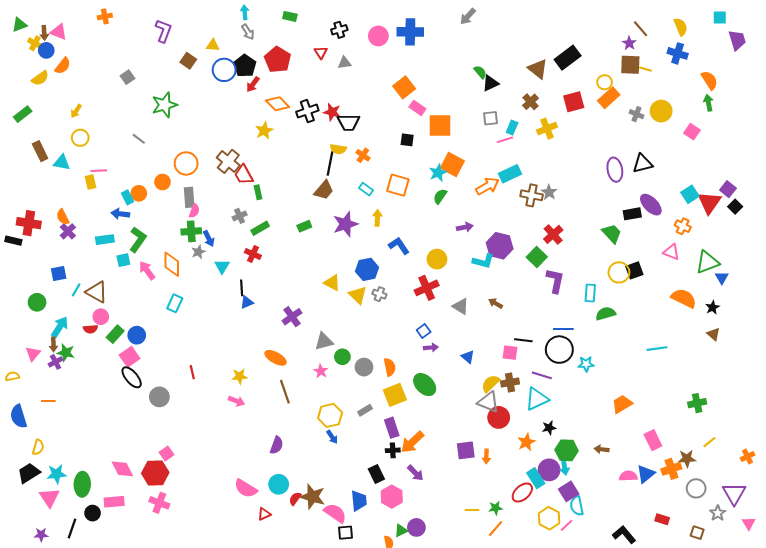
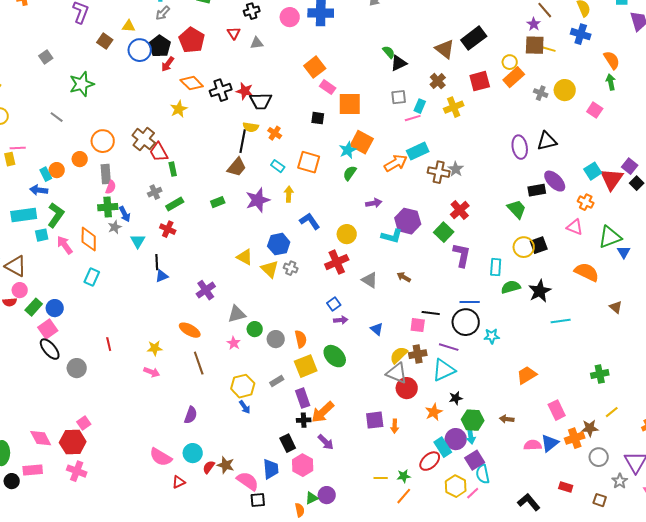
gray arrow: (248, 32) -> (163, 13), turned 77
cyan rectangle: (105, 240) -> (24, 215), size x1.4
black star: (713, 307) -> (540, 291), moved, size x1.6
brown star: (313, 497) -> (226, 465), size x0.7

